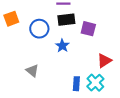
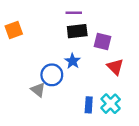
blue circle: (39, 29) -> (52, 75), moved
red triangle: (104, 61) -> (115, 67), moved, turned -42

